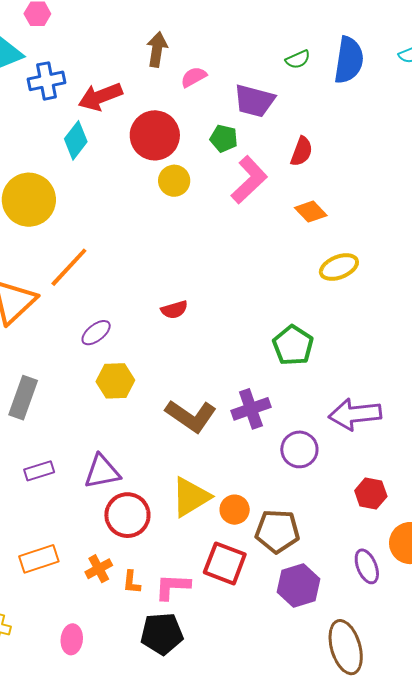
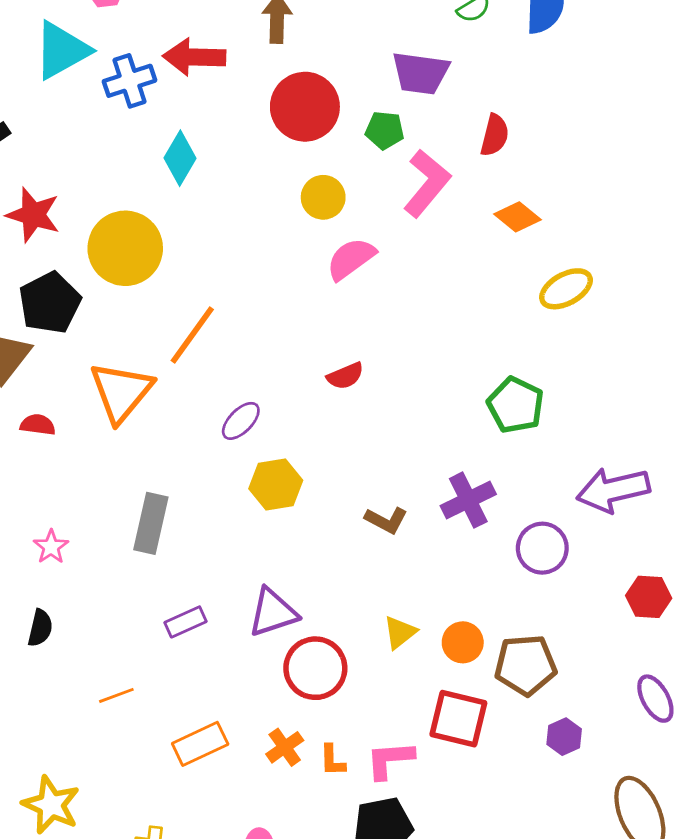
pink semicircle: (194, 77) -> (351, 259), moved, size x1.4
red arrow: (100, 97) -> (194, 57), moved, turned 30
red circle: (155, 135) -> (305, 107), moved
brown L-shape: (191, 416) -> (386, 520), size x0.6
yellow triangle: (191, 497) -> (400, 632), size x0.6
purple hexagon: (299, 585) -> (564, 737), size x0.6

